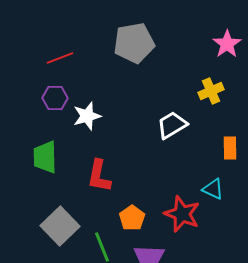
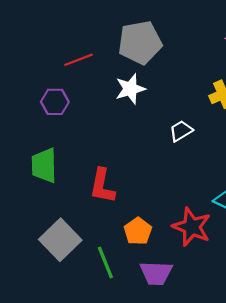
red line: (60, 58) -> (79, 60), moved
white star: (87, 116) -> (130, 89), moved
white trapezoid: (172, 125) -> (181, 131), size x0.7

